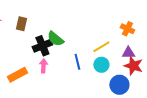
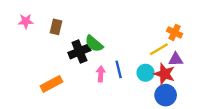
yellow line: (101, 47) -> (159, 49), moved
pink arrow: (43, 66) -> (101, 74), moved
red star: (133, 66) -> (164, 74), moved

